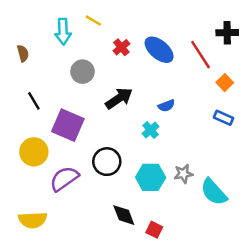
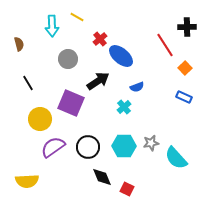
blue ellipse: (159, 50) -> (121, 56), moved
purple square: (68, 125) -> (71, 103), moved
yellow circle: (34, 152) -> (40, 119), moved
black circle: (107, 162) -> (88, 147), moved

